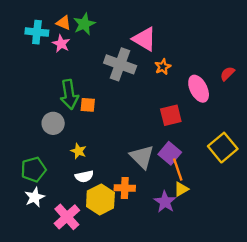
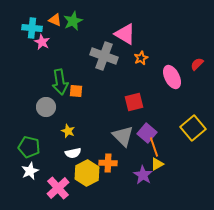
pink star: (61, 44) -> (42, 42), moved
red square: (171, 115) -> (134, 102), moved
green pentagon: (33, 169) -> (29, 147), turned 30

